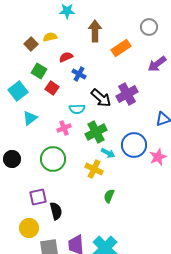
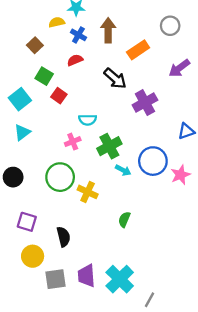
yellow semicircle: (50, 37) -> (57, 22), moved
blue cross: (79, 74) -> (78, 35), moved
black arrow: (101, 98) -> (115, 78), moved
cyan triangle: (30, 118) -> (22, 132), moved
yellow cross: (94, 169) -> (88, 192), moved
purple square: (38, 197) -> (27, 222), moved, turned 30

